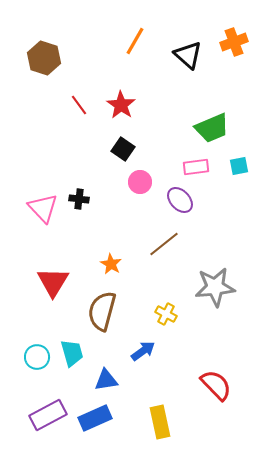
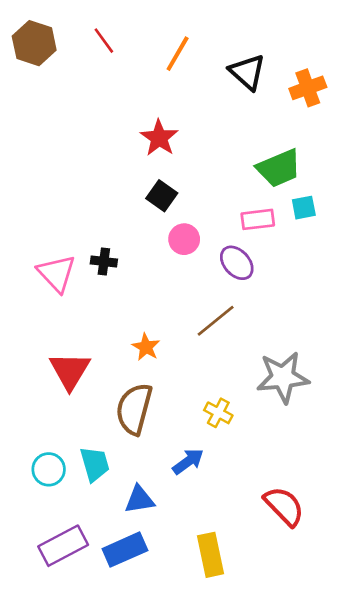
orange cross: (234, 42) -> (308, 88), moved
brown hexagon: (44, 58) -> (34, 43), moved
red line: (79, 105) -> (104, 41), moved
cyan square: (239, 166) -> (304, 208), moved

